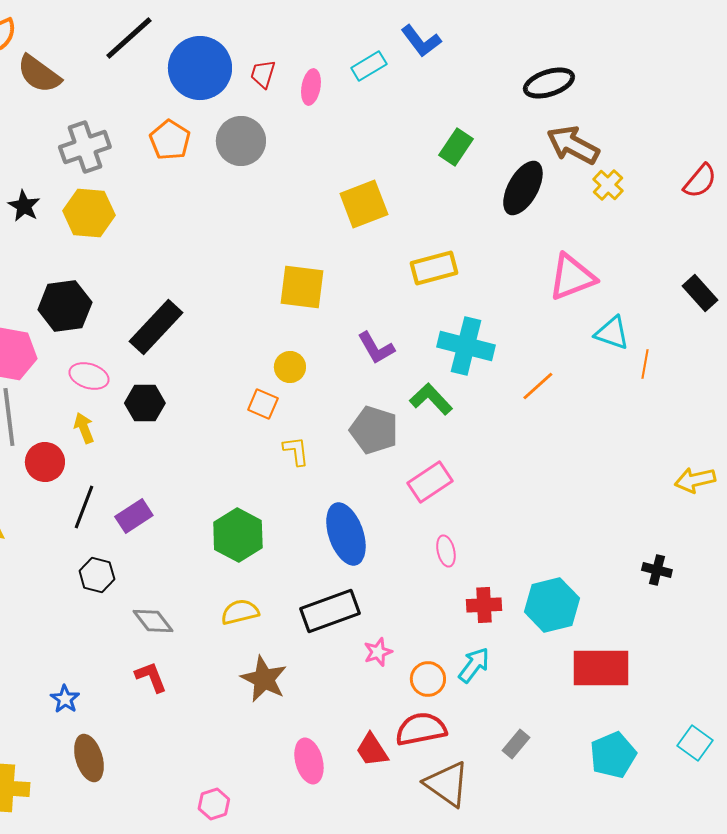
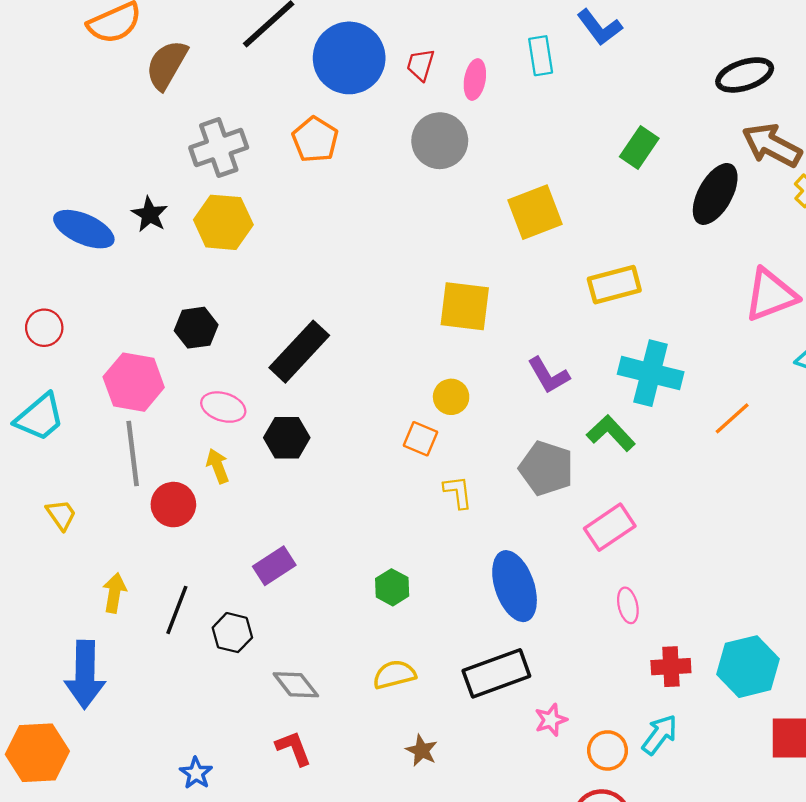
cyan rectangle: (369, 66) -> (541, 56), turned -68
brown semicircle: (39, 74) -> (167, 65), turned 84
gray circle: (241, 141) -> (440, 141), moved
black hexagon: (65, 306) -> (196, 328), size x0.7
black line: (84, 507) -> (177, 610), moved
green hexagon: (238, 535) -> (392, 587), size x0.6
brown star: (264, 679) -> (422, 750), size x0.6

